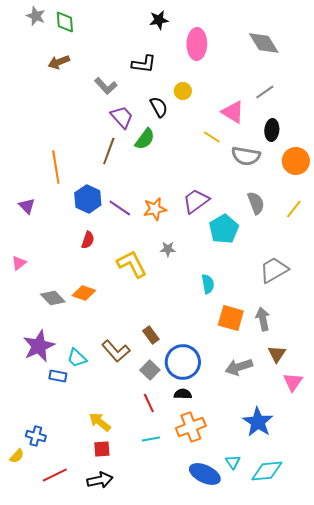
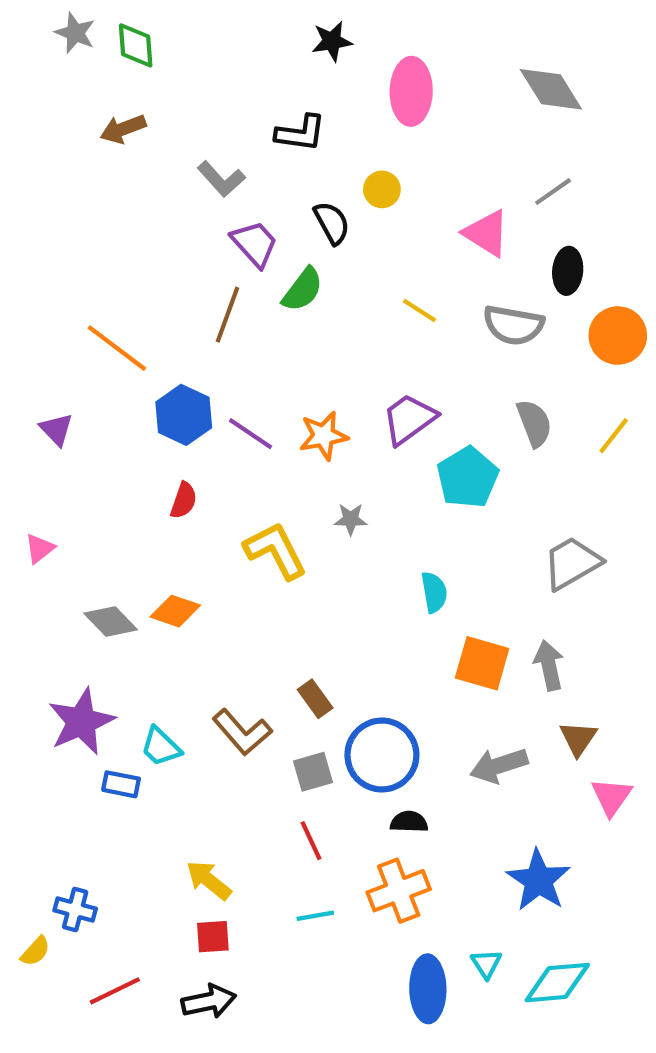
yellow line: (212, 137) -> (419, 310), moved
orange line: (56, 167) -> (117, 348), turned -44
gray square: (150, 370) -> (313, 772), turned 30
black semicircle: (183, 394) -> (409, 822), moved
blue ellipse: (205, 474) -> (428, 989), turned 64

